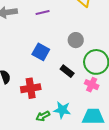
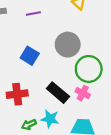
gray circle: (76, 40) -> (68, 45), size x1.5
black rectangle: (67, 71) -> (58, 93), moved, size x1.5

